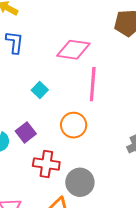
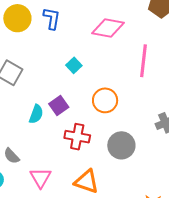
pink line: (93, 84) -> (143, 61), moved
gray circle: (80, 182) -> (121, 145), moved

